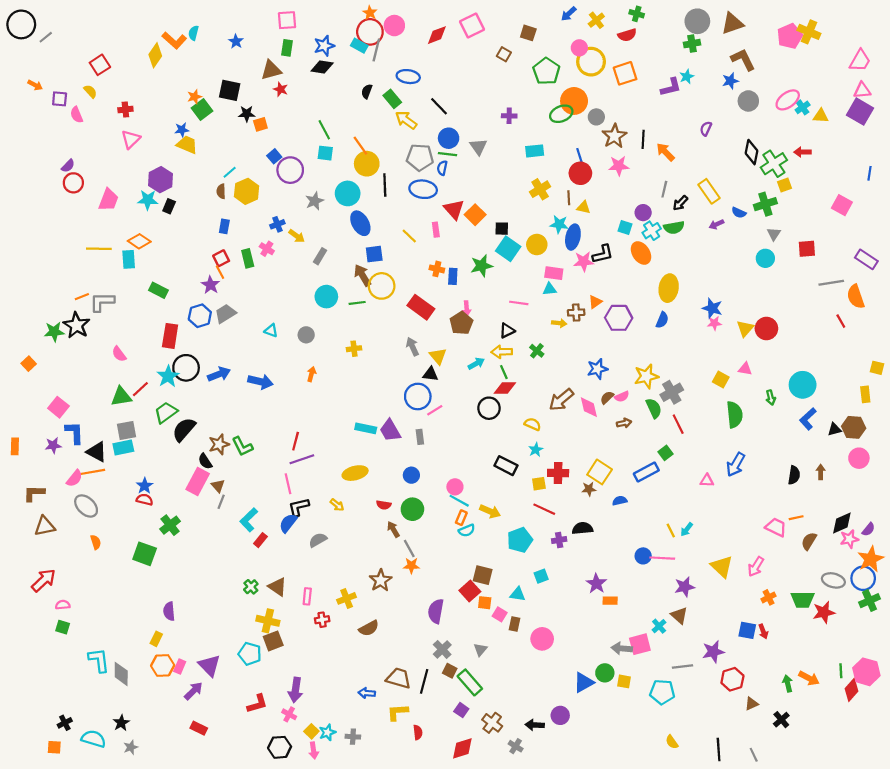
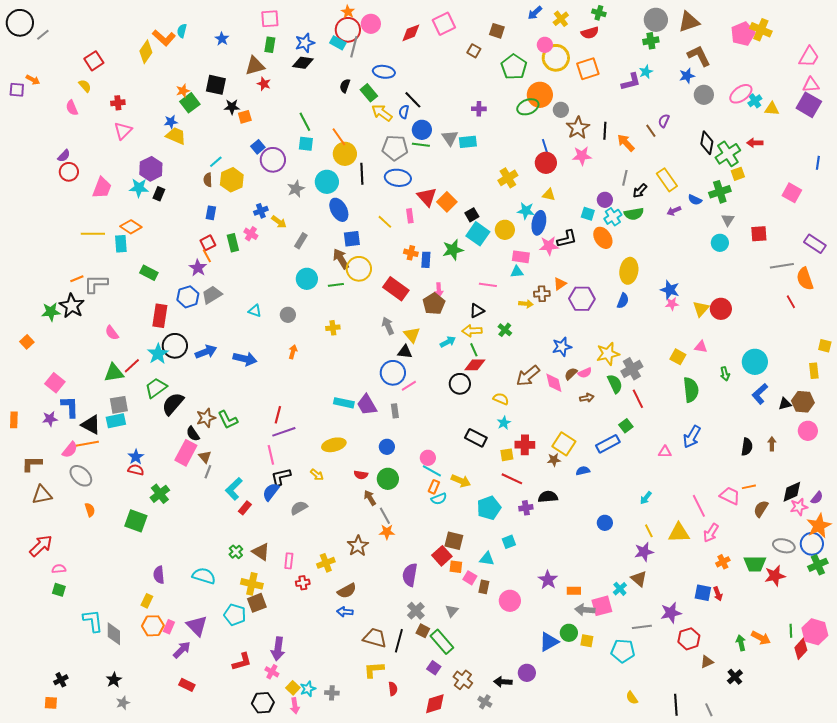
purple square: (60, 99) -> (17, 90), moved
cyan rectangle: (535, 151) -> (468, 142), moved
blue semicircle: (442, 168) -> (404, 112), moved
brown line: (569, 198) -> (651, 131), moved, turned -32
black square: (502, 229) -> (472, 215), turned -32
yellow line: (671, 530) -> (649, 531), moved
pink line: (662, 558) -> (699, 506), moved, turned 60
yellow triangle: (722, 567) -> (679, 533), turned -45
purple star: (596, 584) -> (548, 580), moved
orange rectangle: (610, 601) -> (574, 591), moved
blue arrow: (367, 693) -> (345, 612), moved
cyan semicircle: (94, 739) -> (204, 576), moved

